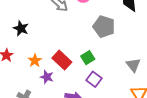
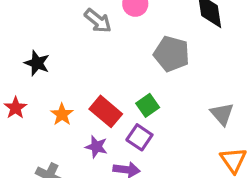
purple star: (47, 77) -> (96, 147), moved
purple square: (94, 79) -> (139, 137), moved

